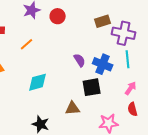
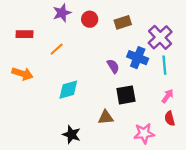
brown rectangle: (103, 21) -> (123, 22), moved
purple cross: (124, 33) -> (160, 37), turned 35
blue cross: (103, 64) -> (138, 58), moved

